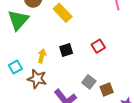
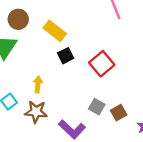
red square: (98, 46) -> (102, 64), size x1.5
black square: (66, 50) -> (66, 56), moved

